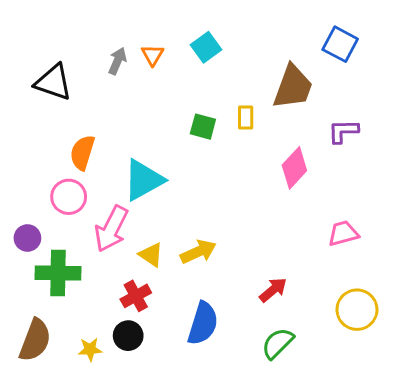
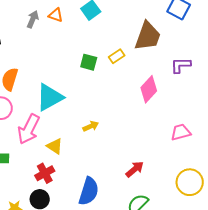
orange triangle: (153, 55) -> (56, 15), turned -42
yellow rectangle: (246, 117) -> (117, 56), turned 56
yellow arrow: (198, 252) -> (91, 126), moved, size x0.7

